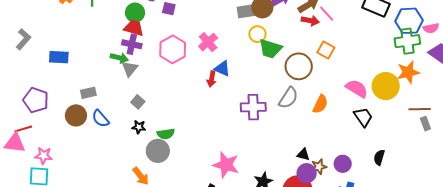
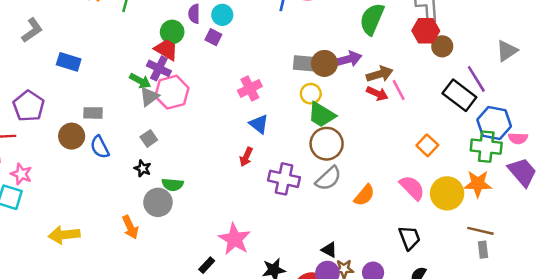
pink hexagon: (173, 49) -> (172, 92), moved
orange square: (326, 50) -> (427, 145), moved
brown circle: (299, 66) -> (327, 144), moved
red arrow: (212, 79) -> (246, 157), moved
black trapezoid: (363, 117) -> (409, 238), moved

